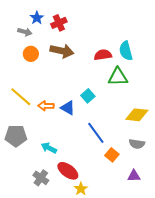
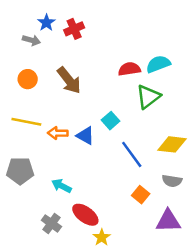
brown arrow: (62, 51) -> (69, 80), moved, turned 40
cyan semicircle: (126, 51) -> (158, 64), turned 84
orange circle: (31, 54) -> (28, 79), moved
green triangle: (118, 77) -> (148, 97), turned -35
yellow line: (21, 97) -> (26, 122), turned -30
blue line: (96, 133) -> (132, 154), moved
purple triangle: (134, 176) -> (168, 221), size x1.5

